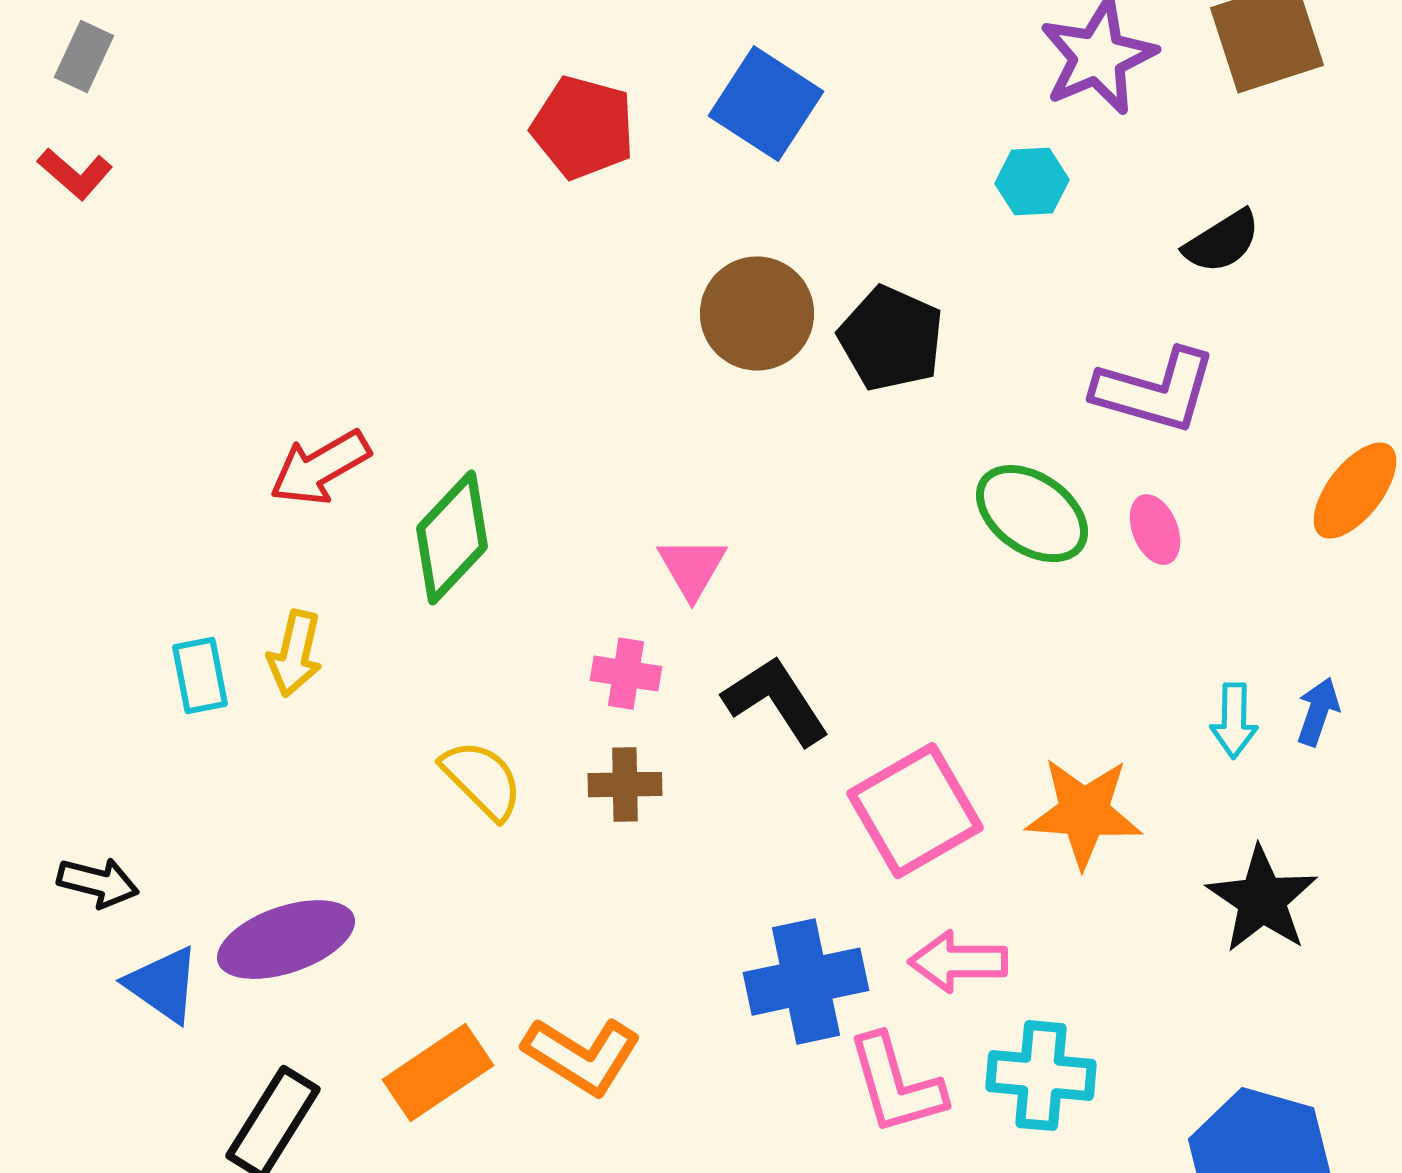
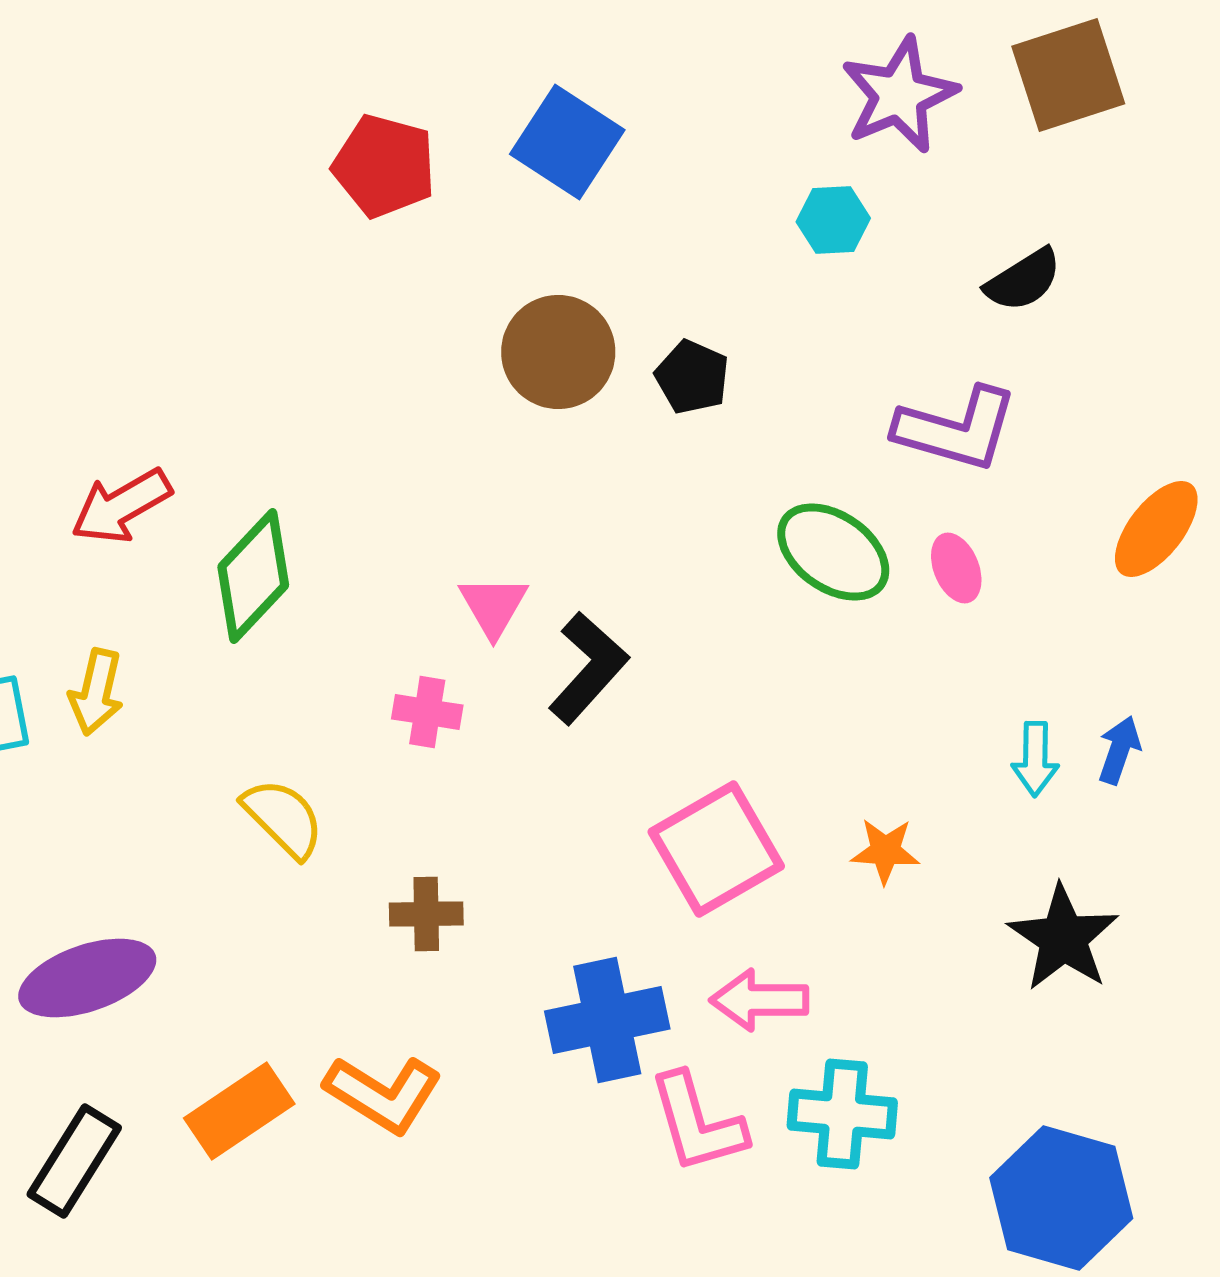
black pentagon: (891, 339) -> (692, 377), size x0.7
black L-shape: (776, 701) -> (588, 668), moved, turned 75
brown cross: (625, 785) -> (426, 914), moved
orange star: (1084, 813) -> (885, 851), size x0.6

